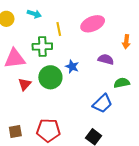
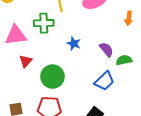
purple semicircle: (106, 59) -> (106, 50), moved, turned 35
green circle: (50, 77) -> (52, 77), moved

